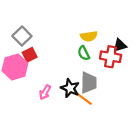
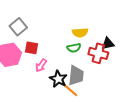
green semicircle: (84, 53) -> (74, 48), turned -80
red square: (30, 55) -> (31, 48), moved, turned 32
pink arrow: (45, 92) -> (41, 65), moved

